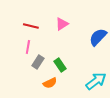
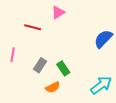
pink triangle: (62, 24) -> (58, 13), moved
pink line: (28, 47) -> (13, 55), moved

